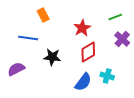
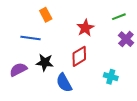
red diamond: (88, 52) -> (79, 56), moved
black star: (52, 57) -> (45, 62), moved
blue semicircle: (83, 82) -> (64, 83), moved, turned 114

